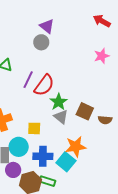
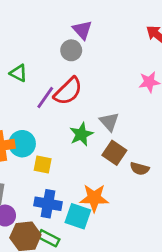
red semicircle: (44, 85) -> (68, 91), moved
gray triangle: (61, 117) -> (109, 122), moved
cyan circle: (19, 147) -> (22, 144), moved
cyan square: (66, 162) -> (78, 216), turned -30

